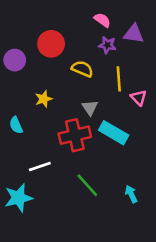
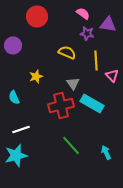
red circle: (51, 44) -> (37, 16), moved
white line: (40, 167) -> (21, 129), moved

